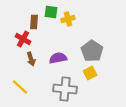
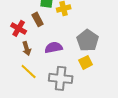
brown rectangle: (34, 22) -> (38, 19), moved, turned -32
yellow line: (20, 87) -> (29, 71), moved

